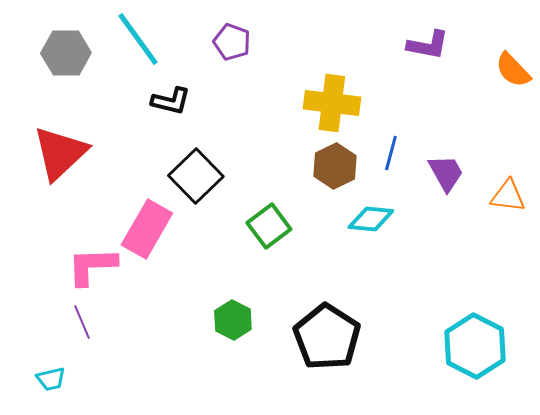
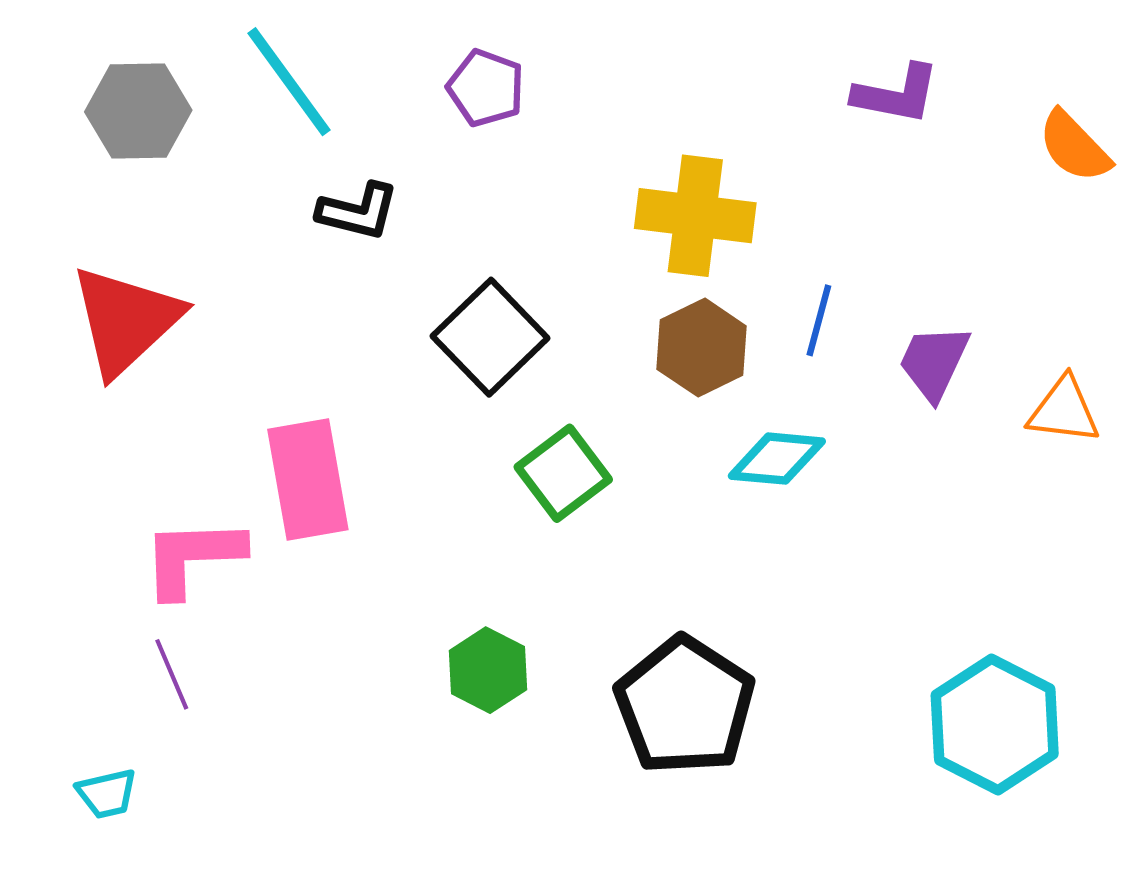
purple trapezoid: (446, 173) -> (934, 362), turned -126
black square: (196, 176) -> (490, 337), moved
pink rectangle: (147, 229) -> (308, 480), turned -40

